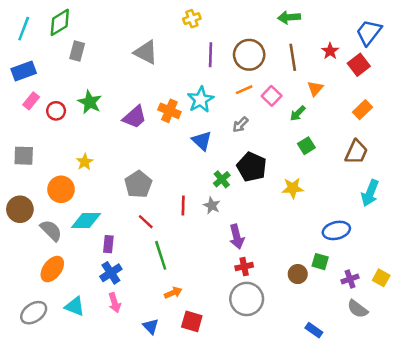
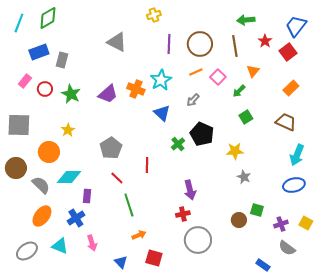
green arrow: (289, 17) -> (246, 20), moved
gray rectangle: (77, 51) -> (62, 60), moved
blue rectangle: (24, 71) -> (39, 52), moved
green star: (90, 102) -> (71, 94), moved
brown trapezoid: (356, 152) -> (286, 122), turned -90
gray square: (24, 156) -> (19, 125), size x1.4
gray star: (212, 206) -> (244, 177), moved
blue ellipse: (336, 230) -> (294, 185), moved
red cross: (244, 267) -> (183, 214), moved
blue cross: (111, 273) -> (76, 218), moved
blue rectangle: (314, 330) -> (263, 265), moved

